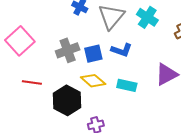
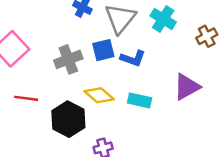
blue square: (93, 54) -> (103, 50), moved

